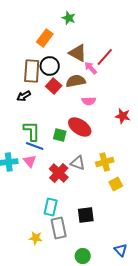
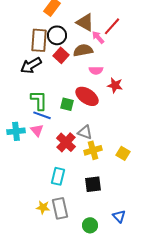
black arrow: (24, 96) -> (31, 65), size x1.5
red star: (123, 116) -> (115, 85), moved
yellow cross: (105, 162) -> (93, 150), moved
yellow square: (116, 184) -> (123, 153), turned -32
gray rectangle: (59, 228) -> (60, 208), moved
blue triangle: (121, 250) -> (119, 216), moved

